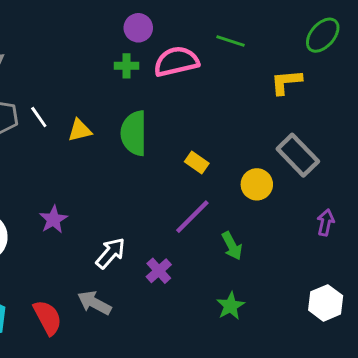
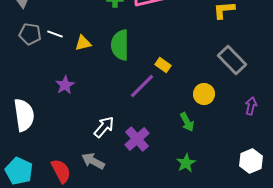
white line: (39, 117) -> (55, 34), turned -35
yellow circle: (257, 184) -> (204, 94), moved
purple line: (192, 217) -> (142, 86), moved
purple star: (53, 219) -> (65, 85), moved
purple cross: (159, 271) -> (137, 139), size x1.4

